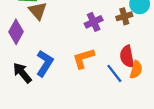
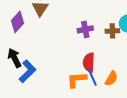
red semicircle: (127, 56) -> (89, 62), moved
orange L-shape: (83, 58) -> (77, 80), moved
blue L-shape: (45, 63) -> (27, 71), moved

